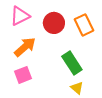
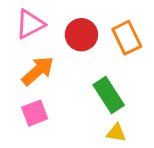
yellow triangle: (77, 88) -> (116, 133), turned -32

